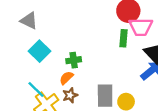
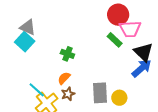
green rectangle: (123, 38) -> (115, 40), turned -49
cyan square: (40, 51) -> (25, 42), moved
green cross: (74, 60) -> (67, 54), moved, turned 32

